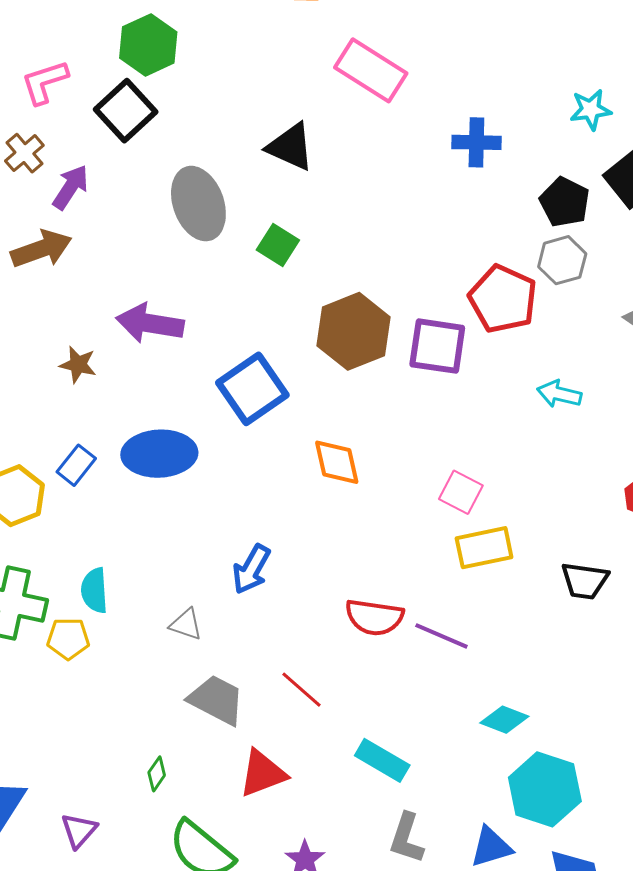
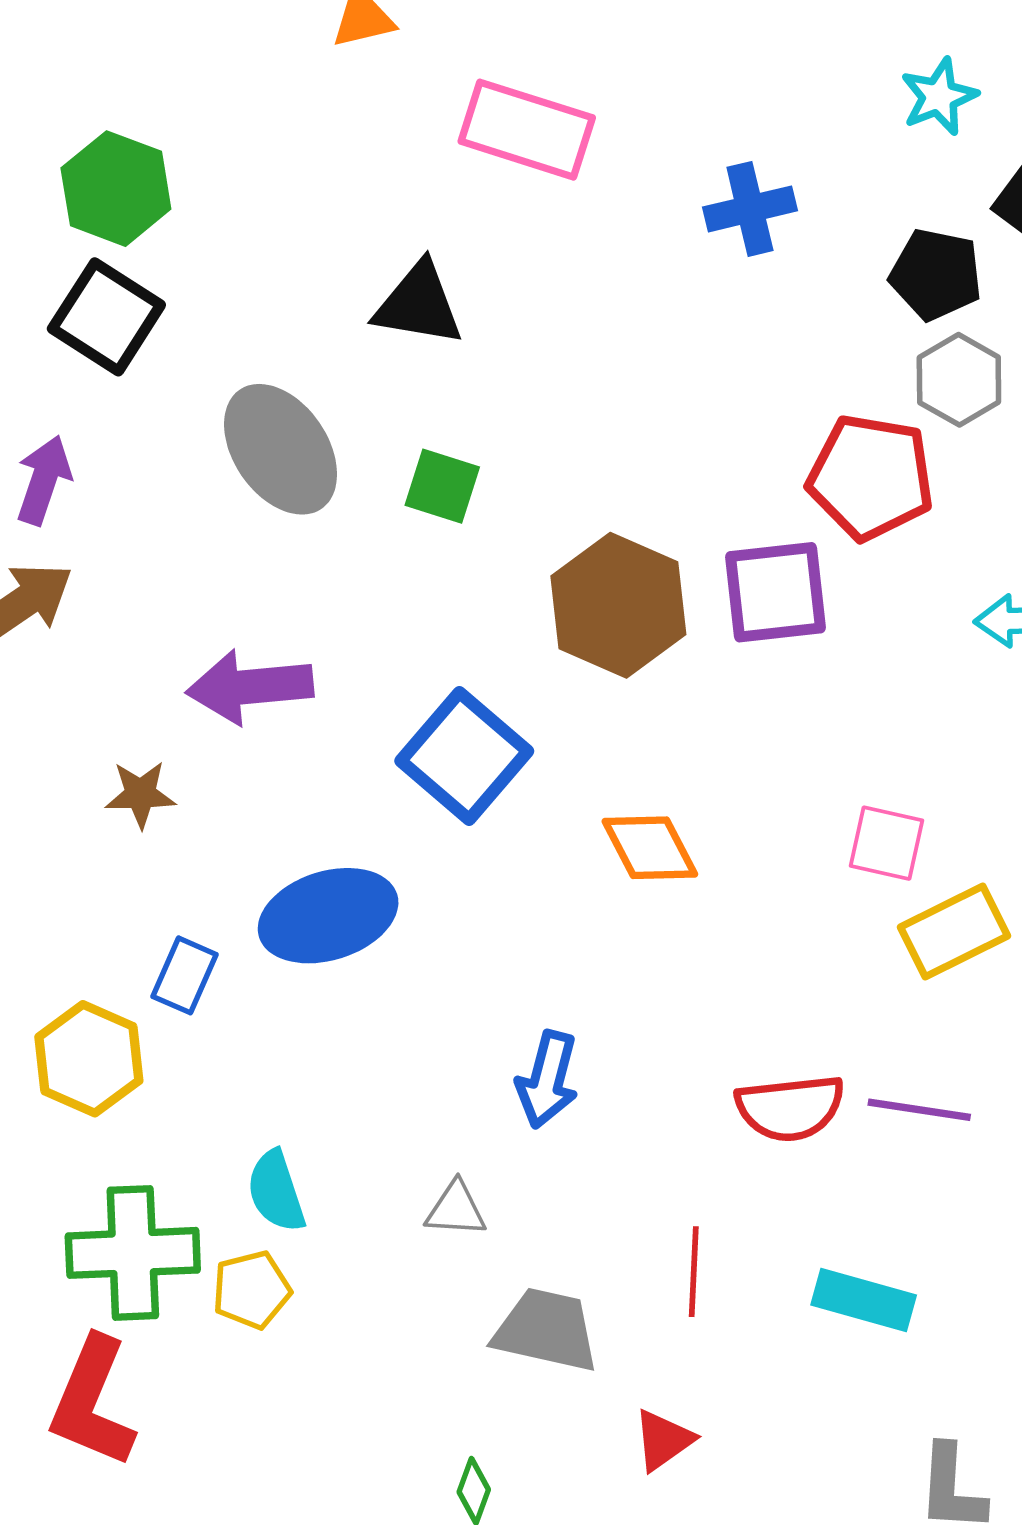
red line: (302, 690) -> (694, 1272), turned 66
cyan rectangle: (382, 760) -> (864, 1300), moved
red triangle: (263, 773) -> (663, 1440), size x0.7

